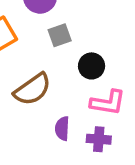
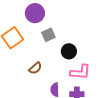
brown semicircle: (32, 89) -> (35, 68), size x0.6

